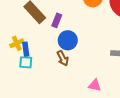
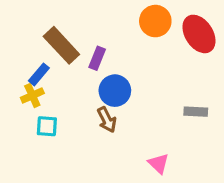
blue rectangle: (26, 49) -> (39, 74), moved, turned 48
pink triangle: (95, 85) -> (159, 163), turned 32

